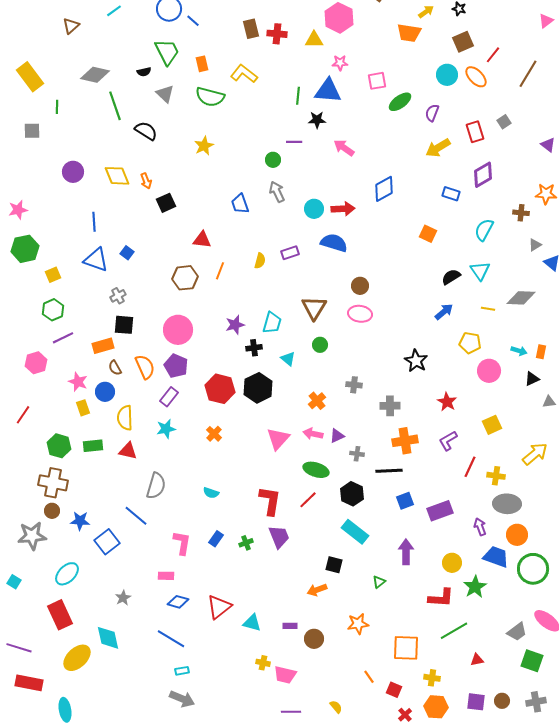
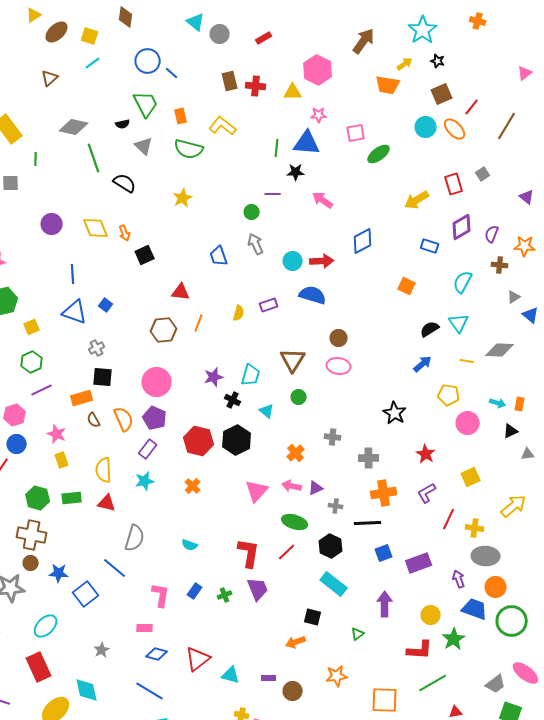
purple semicircle: (432, 113) -> (492, 234), moved
black cross: (254, 348) -> (233, 400), turned 35
blue circle: (105, 392) -> (17, 444), moved

